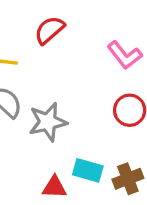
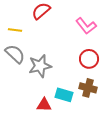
brown cross: (128, 179) -> (88, 88), moved, turned 36

